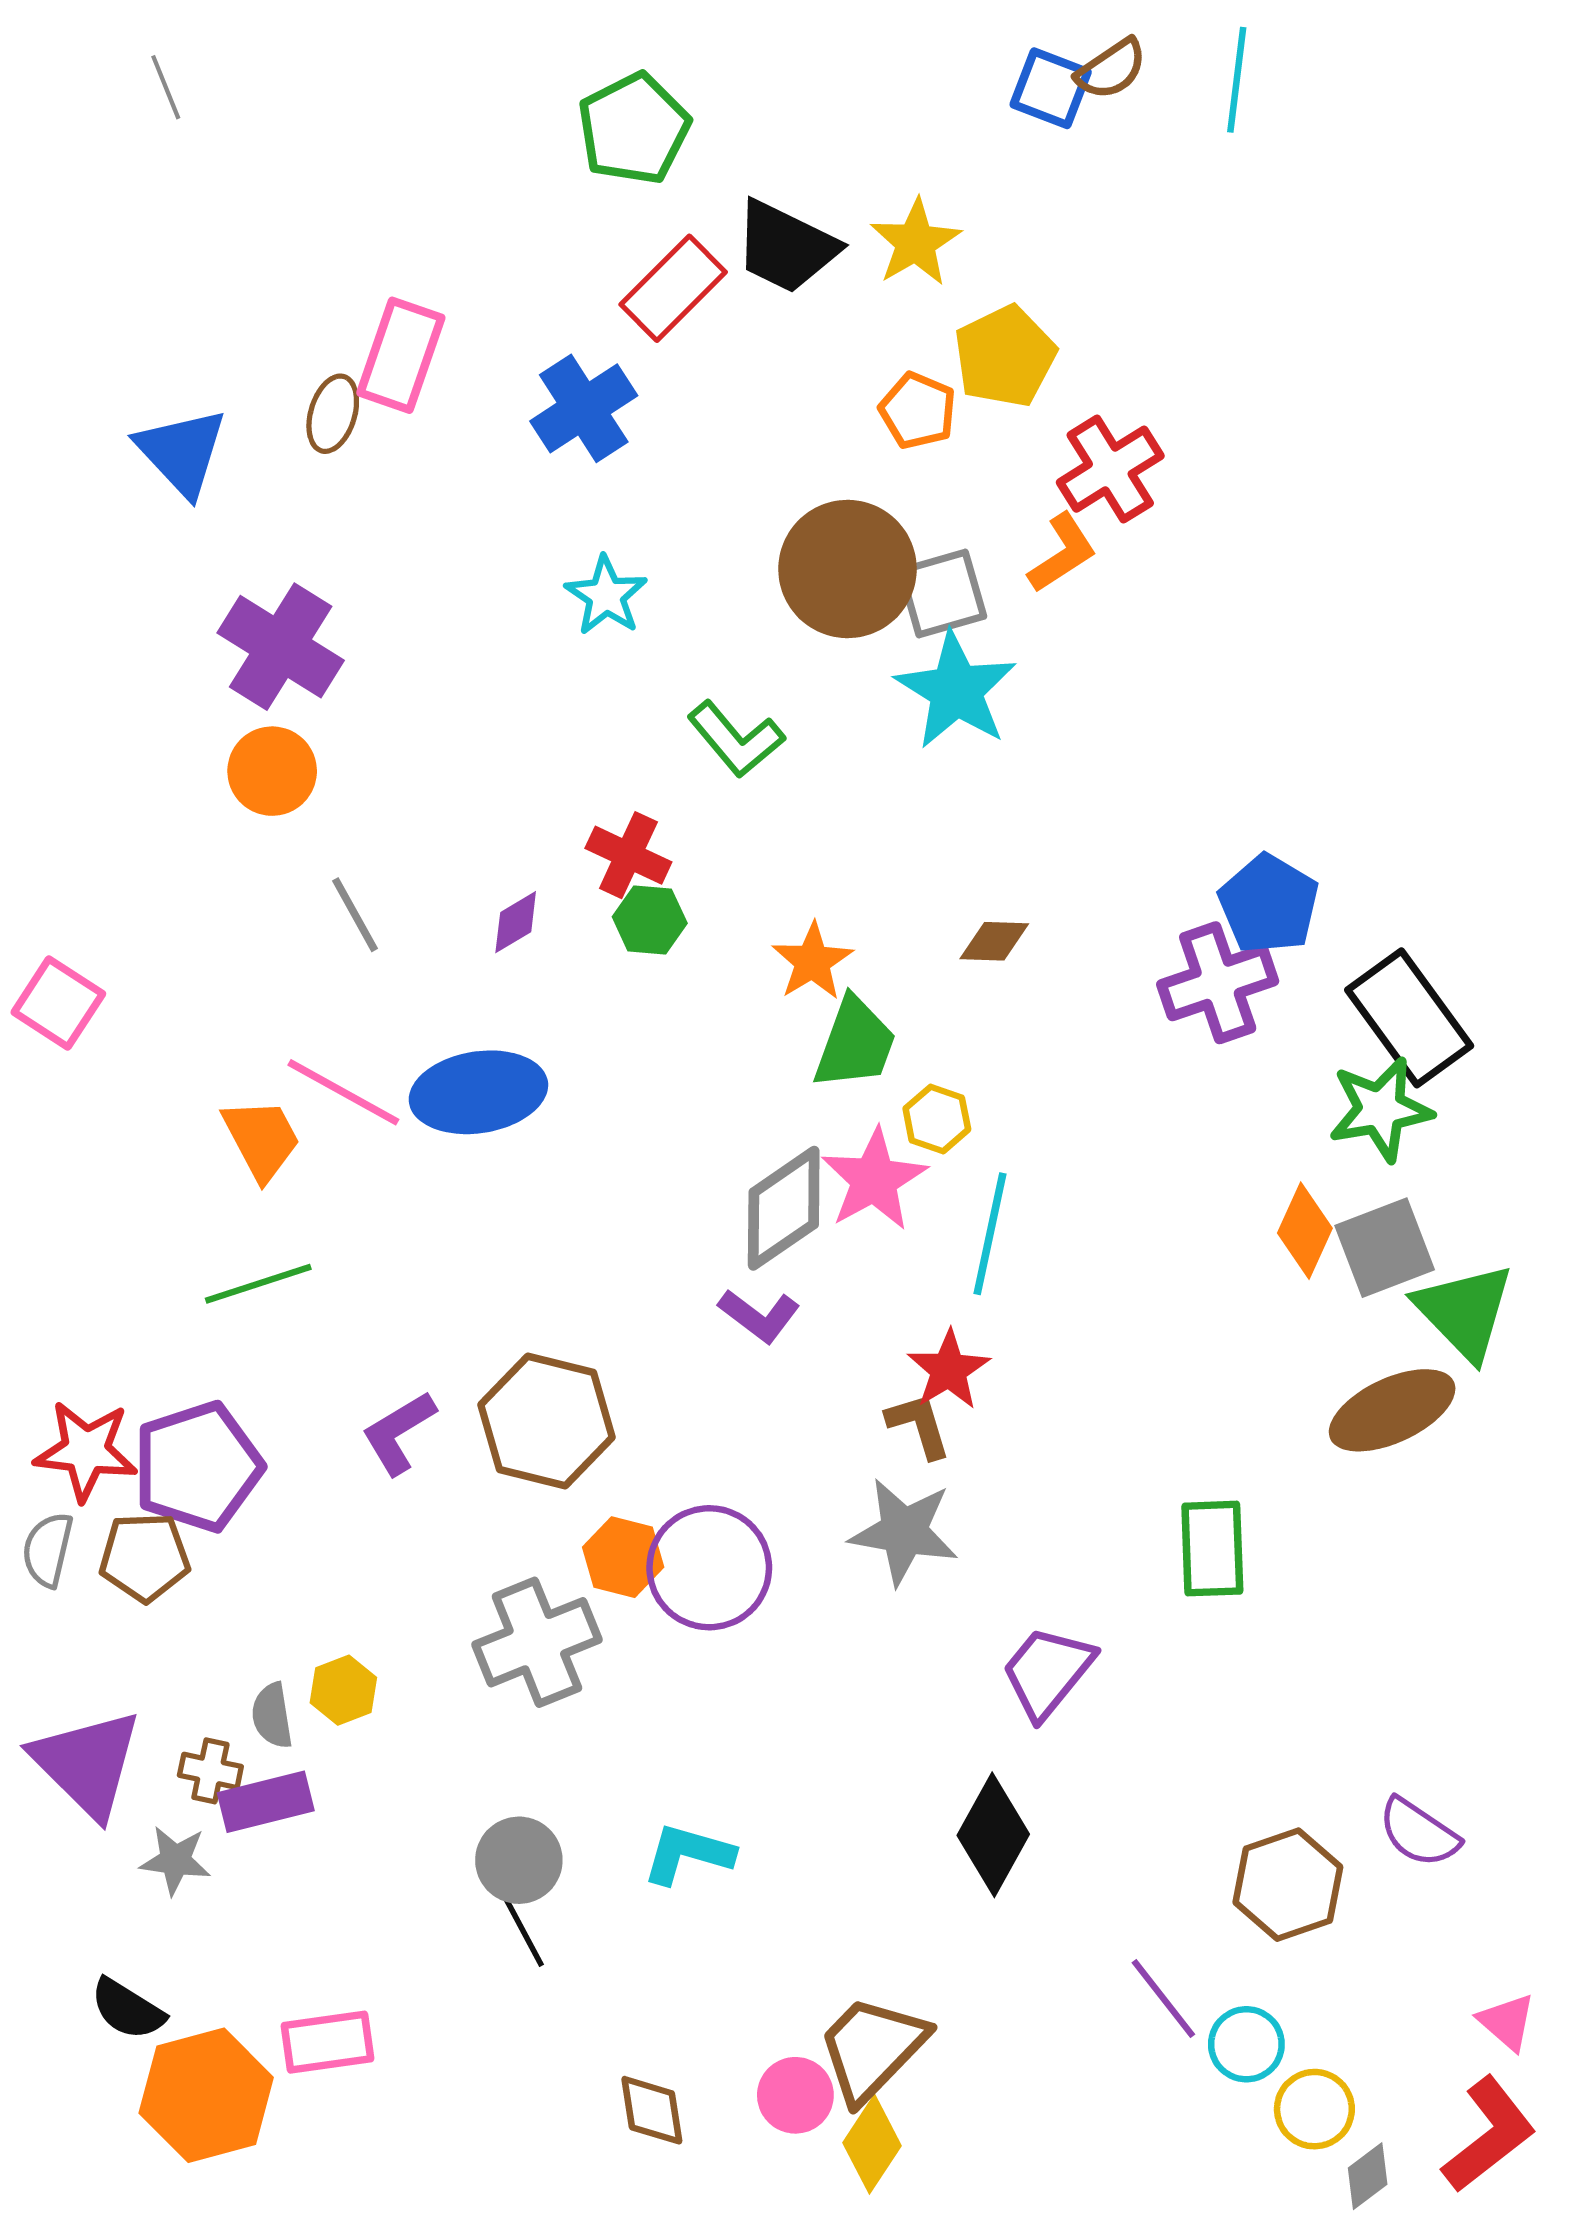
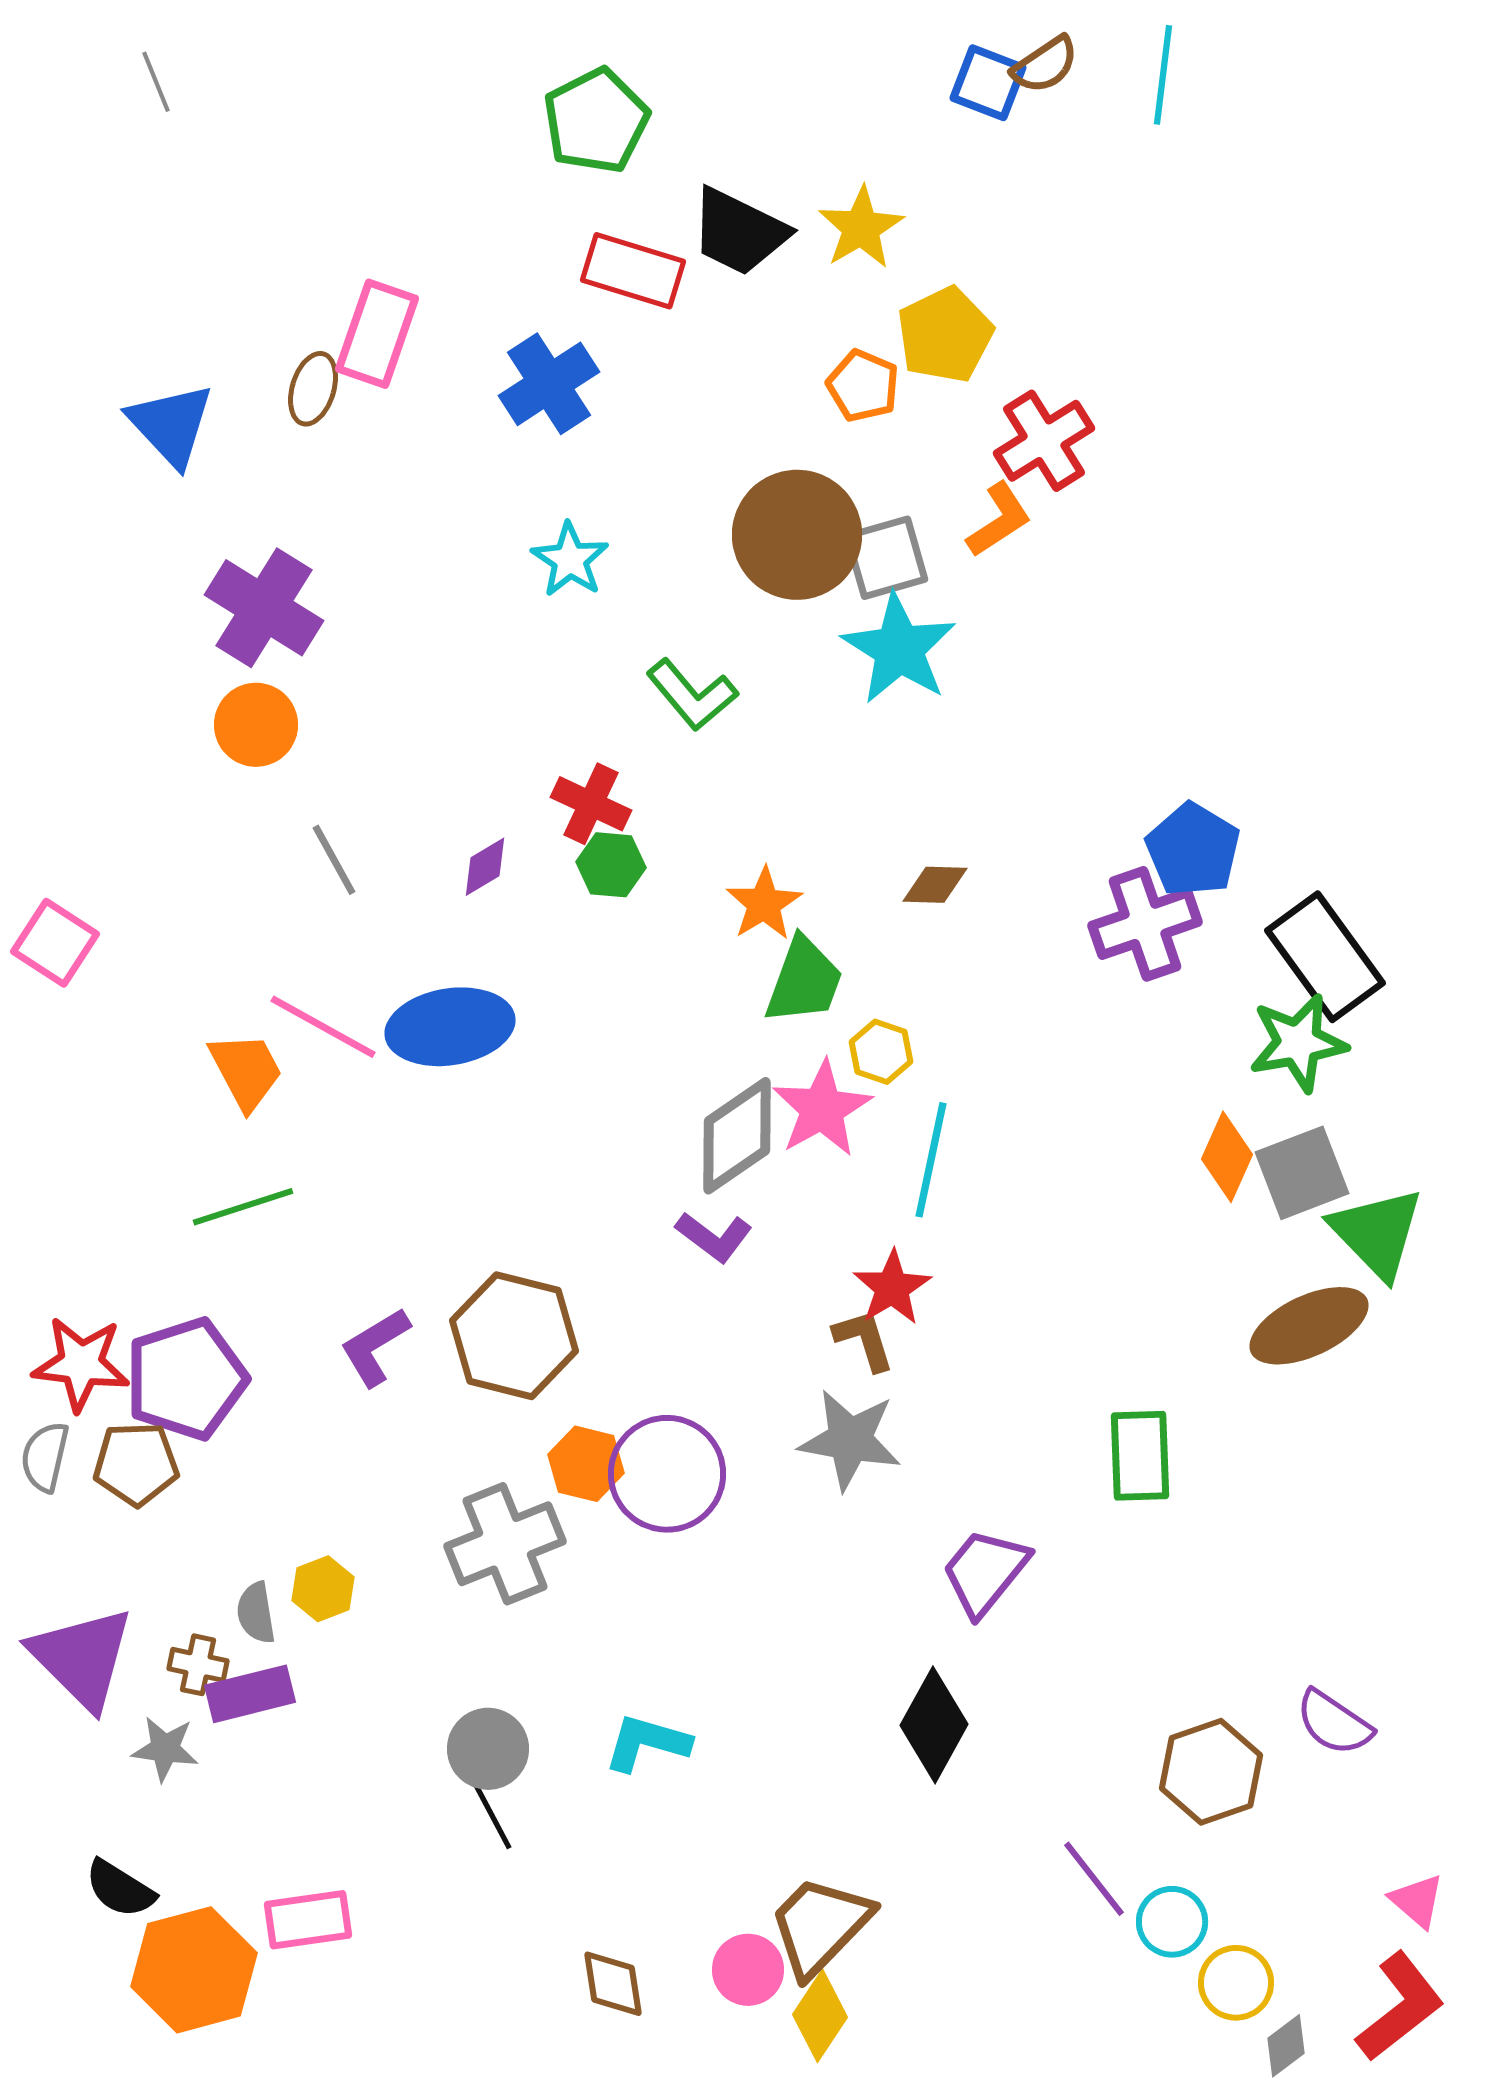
red rectangle: (673, 288) -> (633, 271), turned 62

